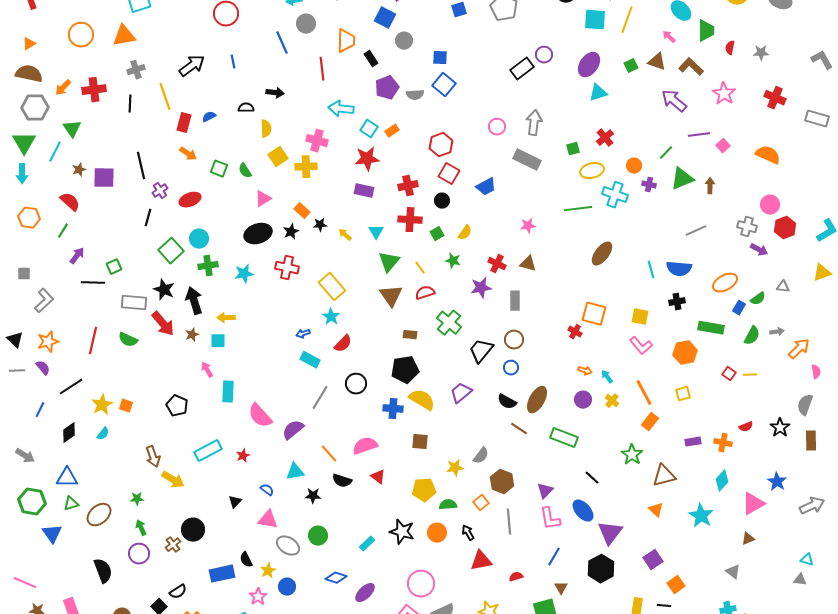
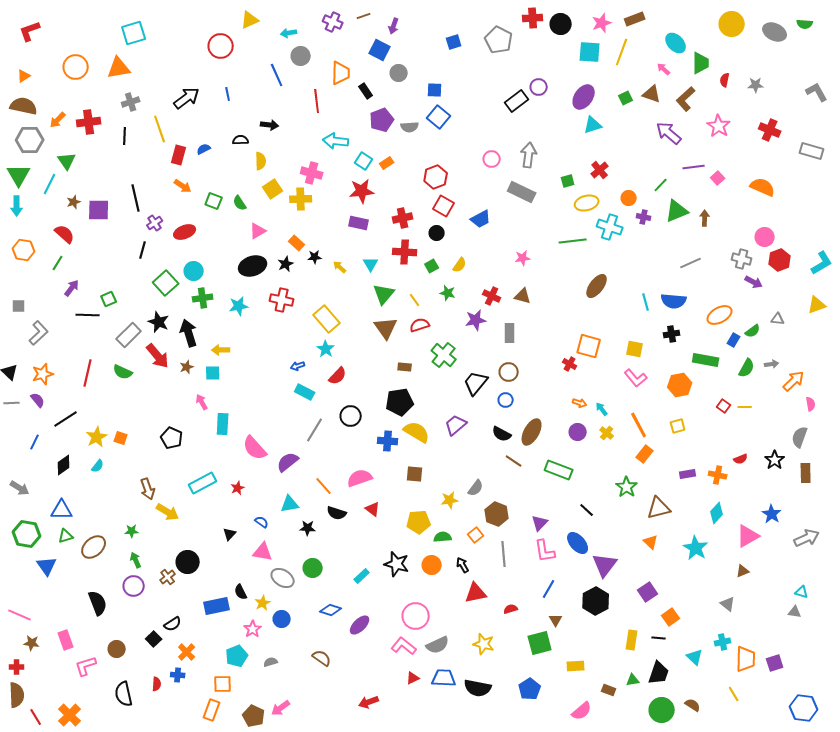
brown L-shape: (691, 67) -> (686, 99), turned -85
gray rectangle: (134, 303) -> (129, 335), turned -50

